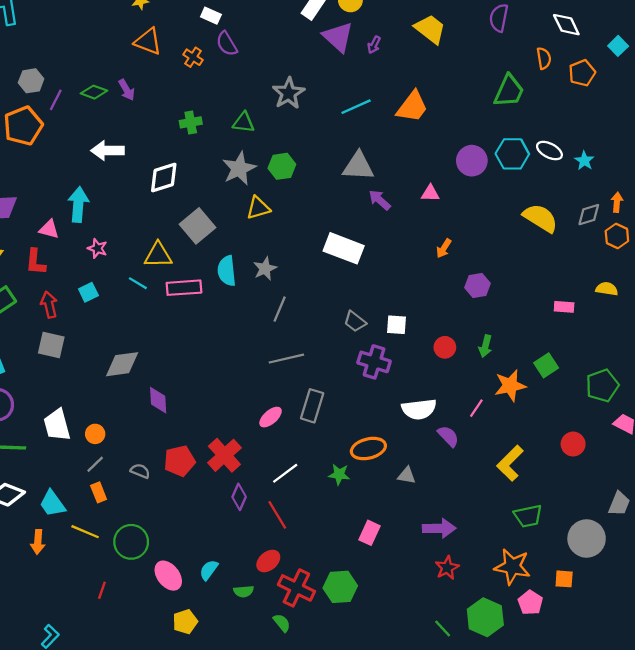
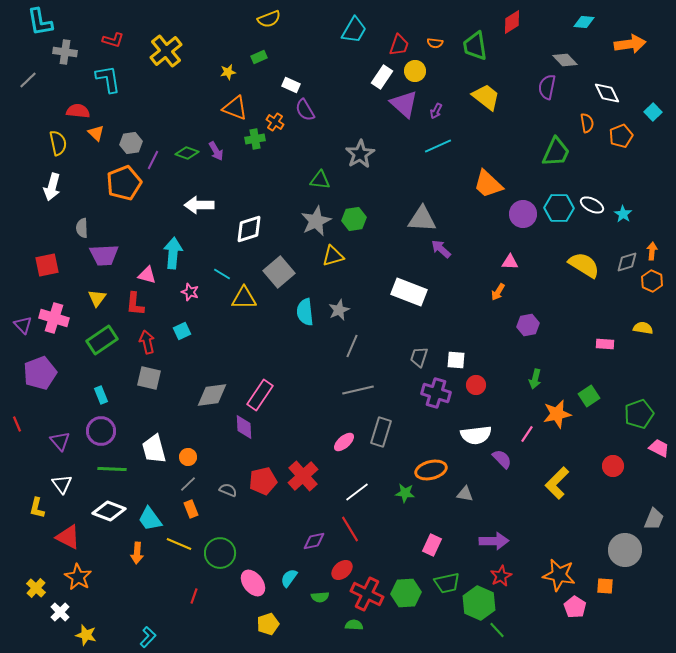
cyan line: (356, 107) -> (438, 146), moved
orange trapezoid: (412, 107) -> (488, 184), moved, turned 96
green cross: (191, 122) -> (255, 139), moved
pink triangle: (430, 193) -> (510, 262), moved
cyan line: (138, 283) -> (222, 274), moved
pink rectangle: (184, 288) -> (260, 395), moved, turned -52
gray trapezoid: (355, 321) -> (419, 357), turned 70
red circle: (445, 347) -> (476, 385), moved
purple diamond: (239, 497) -> (314, 541), moved, turned 55
green trapezoid: (528, 516) -> (447, 583), moved
green hexagon: (485, 617) -> (479, 603), moved
green semicircle: (282, 623) -> (354, 625), turned -48

